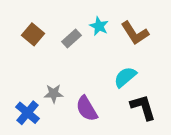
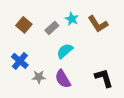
cyan semicircle: (125, 77) -> (65, 51), moved
gray star: (54, 94) -> (39, 77), moved
blue cross: (28, 113) -> (20, 61), moved

